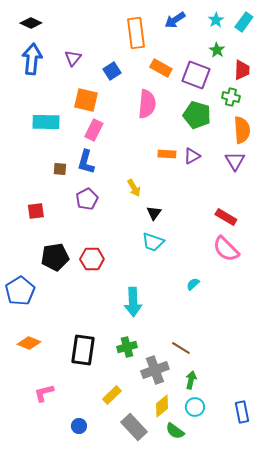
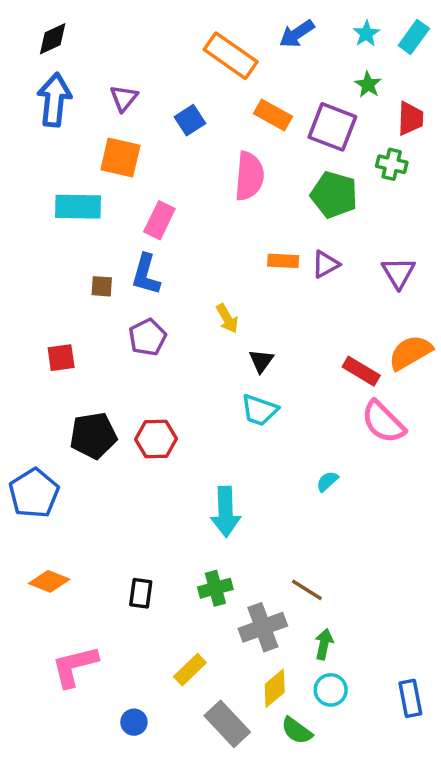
black diamond: (31, 23) -> (53, 39), turned -50
orange rectangle: (136, 33) -> (231, 56), turned -48
orange square: (86, 100) -> (120, 157), moved
orange semicircle: (242, 130) -> (410, 352), moved, turned -116
red rectangle: (226, 217) -> (361, 371), moved
black rectangle: (83, 350) -> (141, 593), size x0.6
pink L-shape: (44, 393) -> (75, 666), size x1.4

